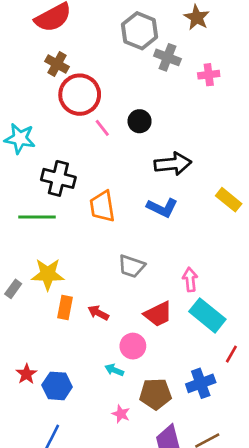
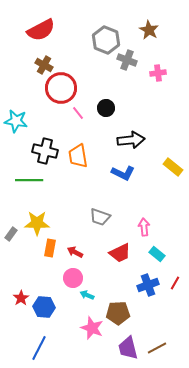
orange trapezoid: (102, 206) -> (78, 156), moved
cyan rectangle: (207, 315) -> (157, 254), size x0.6
pink circle: (133, 346) -> (73, 278), moved
blue cross: (201, 383) -> (148, 285), moved
pink star: (121, 414) -> (92, 328), size x1.6

